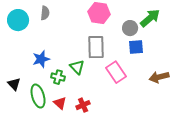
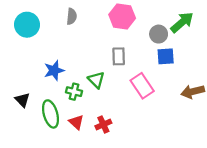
gray semicircle: (45, 13) -> (72, 16), moved
gray rectangle: (96, 47) -> (119, 56), size x0.7

